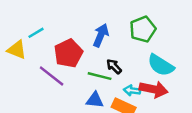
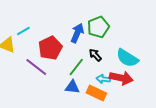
green pentagon: (143, 29) -> (98, 27), moved
black arrow: (114, 66) -> (95, 55), moved
green line: (100, 76) -> (76, 67), turned -66

